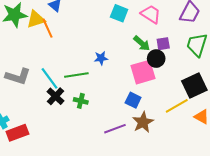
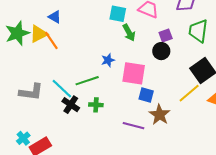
green arrow: (142, 43) -> (129, 33), moved, turned 30
pink square: (143, 72) -> (134, 73), moved, turned 35
purple line: (115, 129) -> (134, 126), turned 45

